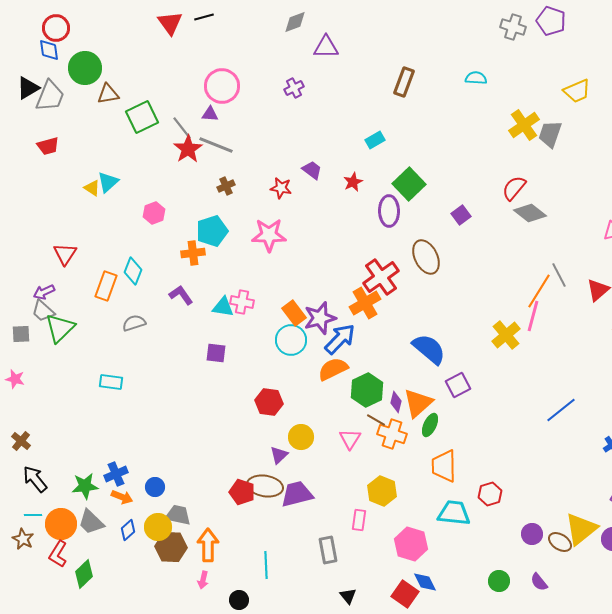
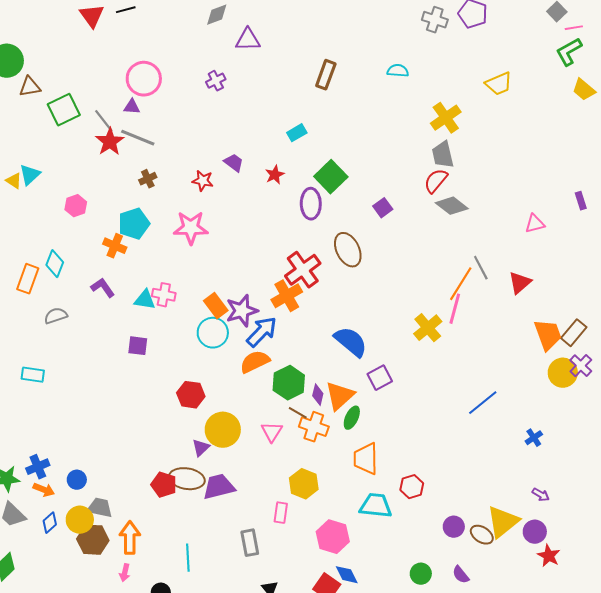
gray trapezoid: (550, 134) -> (443, 155), moved, turned -32
orange cross: (193, 253) -> (115, 246), turned 30
yellow circle: (301, 437) -> (223, 430), size x1.4

